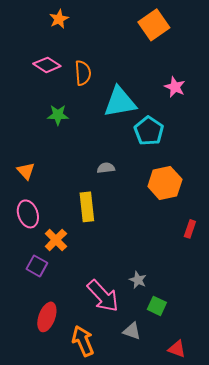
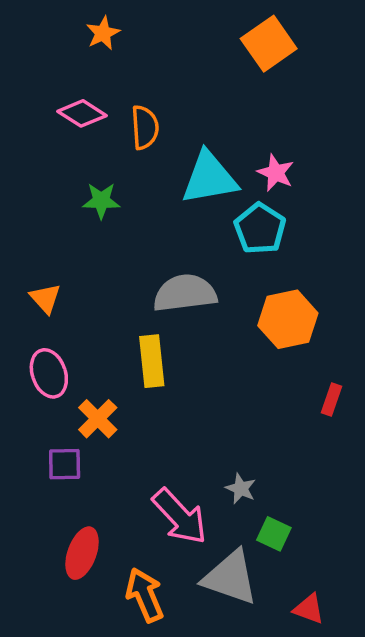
pink star: (175, 87) -> (276, 173), moved
gray semicircle: (106, 168) -> (185, 293), size x2.0
purple square: (37, 266) -> (65, 464), turned -30
gray triangle: (132, 331) -> (230, 578), size x1.8

